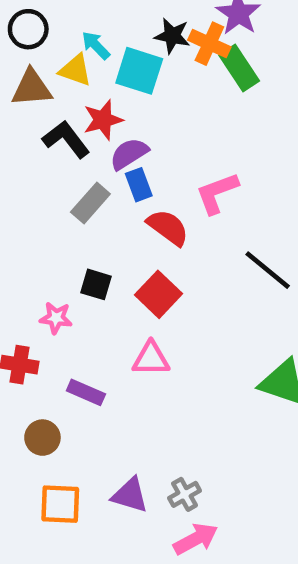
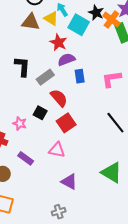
red star: (103, 120) -> (58, 42), turned 30
black L-shape: (66, 139) -> (22, 66), moved, turned 30
blue rectangle: (139, 185) -> (80, 76), moved
pink L-shape: (217, 193) -> (112, 79), moved
red semicircle: (168, 227) -> (59, 98), moved
purple triangle: (130, 495) -> (69, 182), moved

